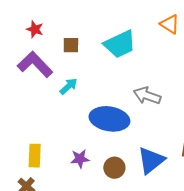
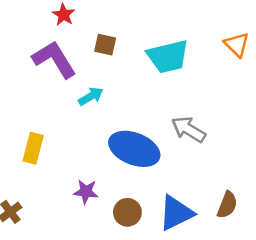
yellow rectangle: (35, 156) -> (33, 148), moved

